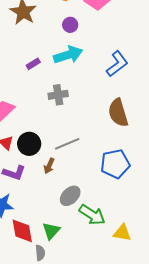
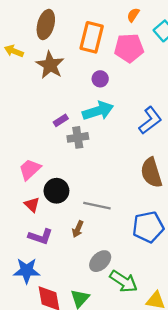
gray cross: (58, 95) -> (78, 137), moved
black circle: (29, 144) -> (56, 191), moved
gray line: (67, 144) -> (97, 206), turned 35

